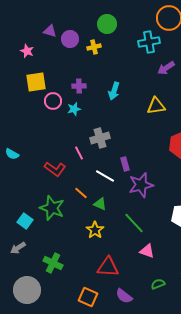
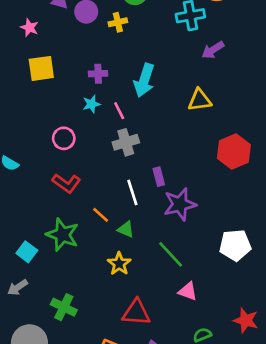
cyan arrow: (114, 91) -> (144, 80), size x1.4
pink circle: (53, 101) -> (64, 138), moved
pink line: (79, 153) -> (119, 111), moved
white line: (105, 176) -> (132, 192), turned 42

